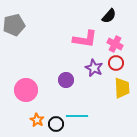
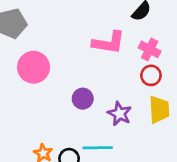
purple star: (94, 68) -> (120, 114), moved
pink circle: (26, 90) -> (34, 67), moved

